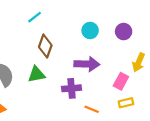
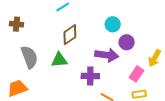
purple circle: (124, 32) -> (127, 42), moved
brown diamond: (45, 46) -> (70, 35), turned 30

